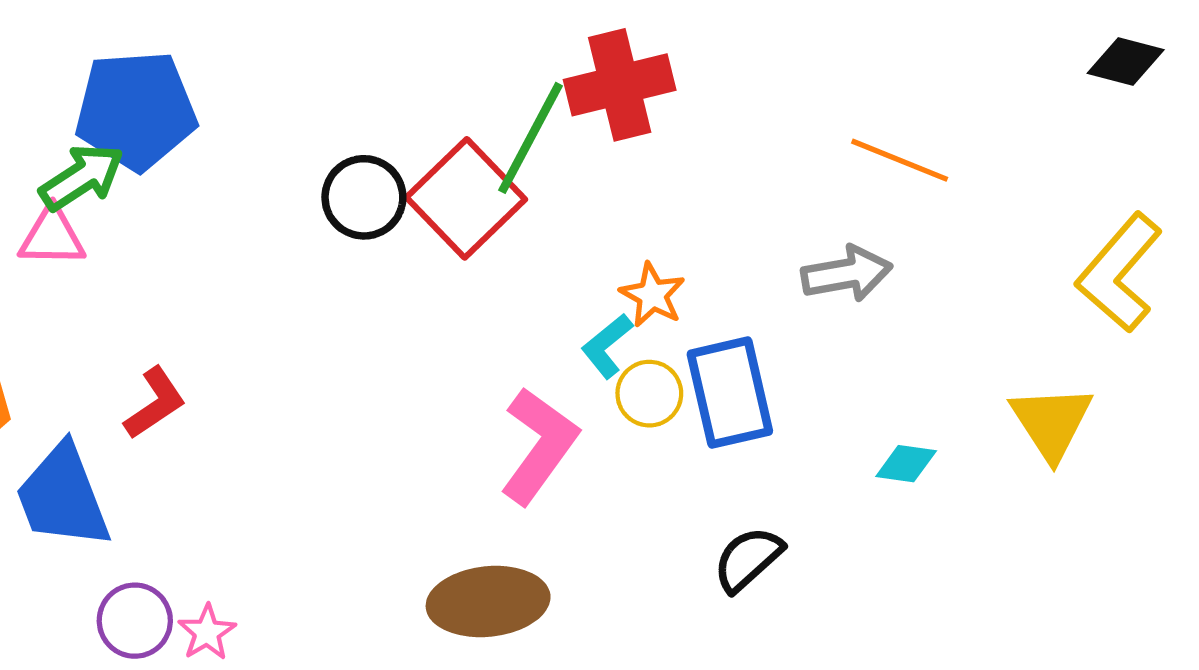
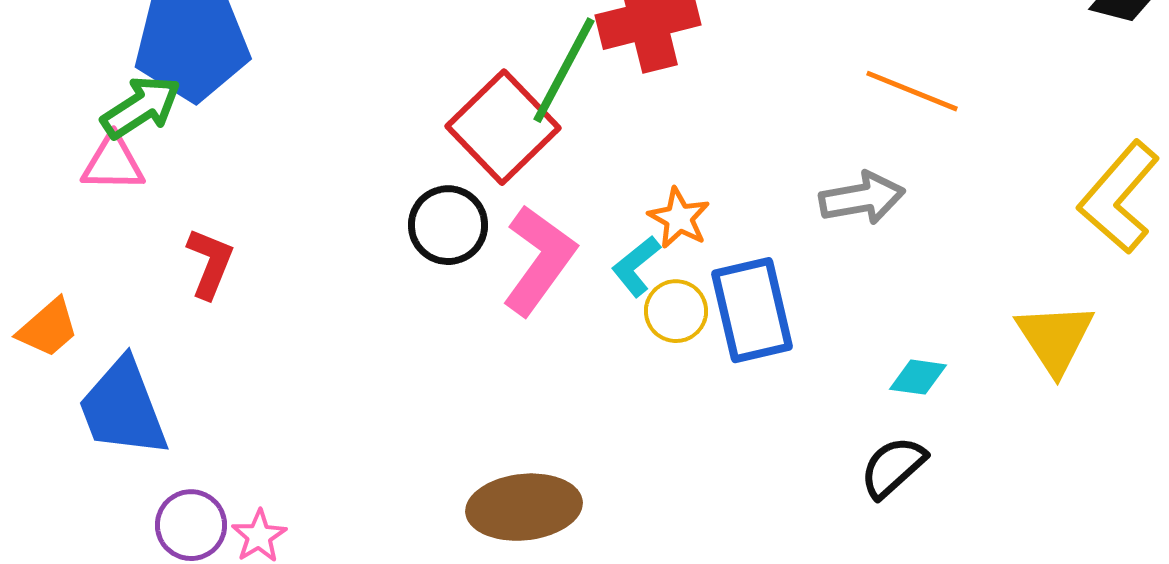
black circle: (364, 197) -> (448, 225), moved
red L-shape: (155, 403) -> (210, 263), moved, turned -34
pink L-shape: (539, 446) -> (539, 260), moved
black semicircle: (748, 559) -> (893, 467), moved

